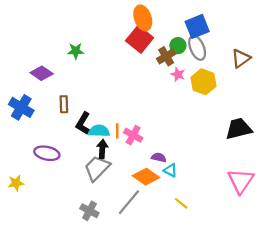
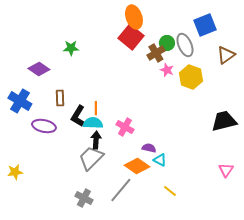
blue square: (197, 26) -> (205, 25), moved
orange line: (117, 131) -> (96, 108), moved
purple ellipse: (47, 153) -> (44, 126), moved
pink triangle: (241, 181) -> (226, 170), size x0.6

